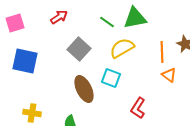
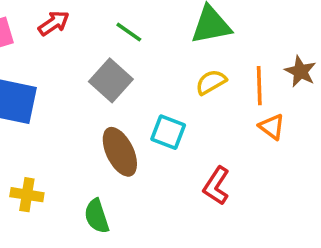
red arrow: (59, 17) -> (54, 23), moved
green line: (107, 22) -> (129, 32), moved
yellow semicircle: (122, 48) -> (211, 82), moved, size x0.7

